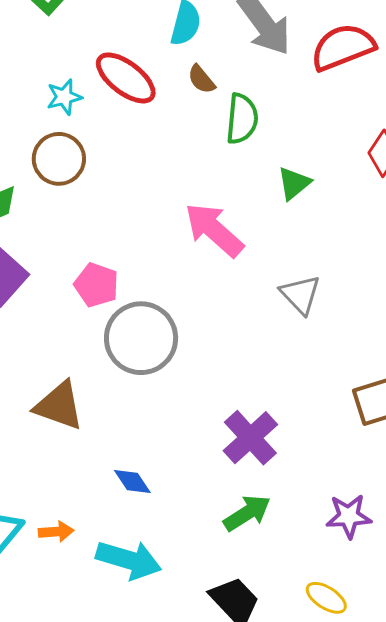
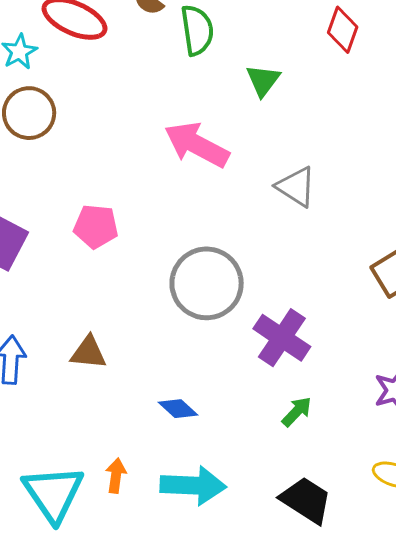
gray circle: (141, 338) -> (207, 283), moved
brown triangle: (59, 406) -> (88, 353), size x0.7
green arrow: (247, 513) -> (297, 412), size x0.7
orange arrow: (56, 532) -> (116, 476), turned -64

